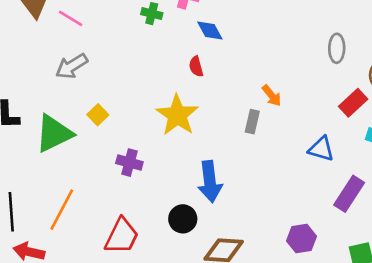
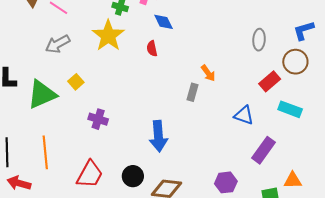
yellow star: (177, 115) -> (108, 36), moved
orange line: (62, 210) -> (45, 152), turned -36
black circle: (183, 219) -> (133, 176), moved

